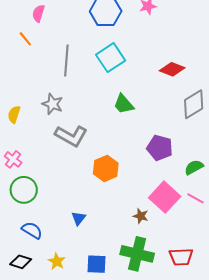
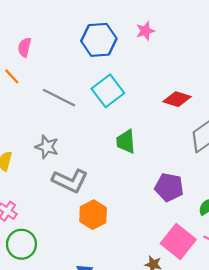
gray line: (66, 61) -> (59, 98), turned -64
green trapezoid: (124, 104) -> (126, 142), turned 40
orange hexagon: (106, 168) -> (93, 215), moved

